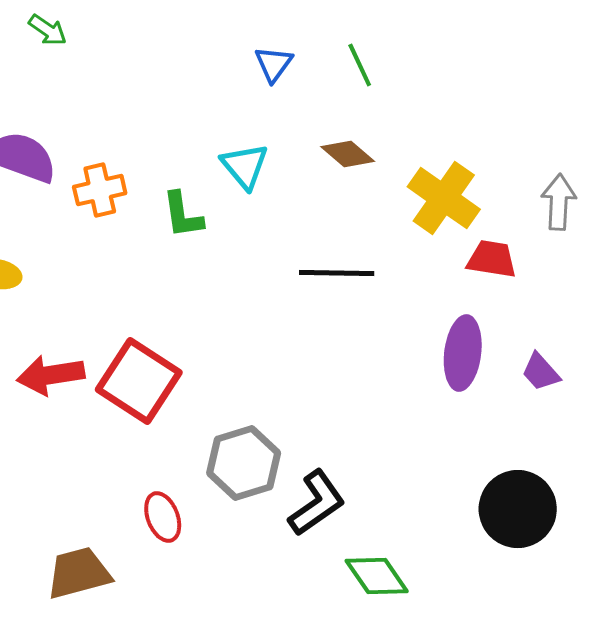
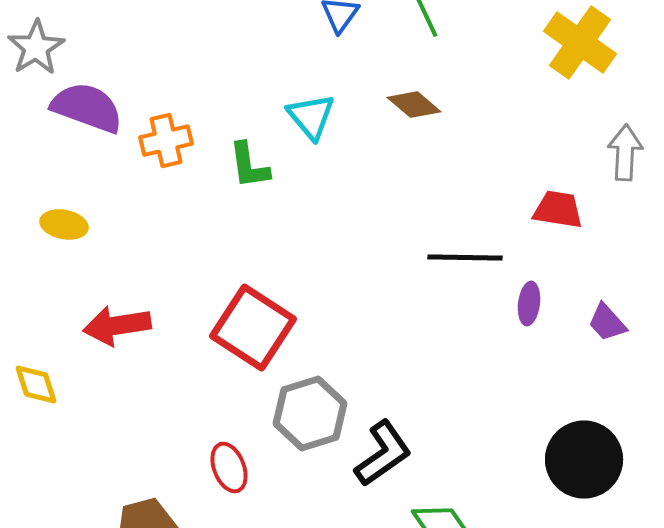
yellow cross: (444, 198) -> (580, 43), moved
black line: (337, 273) -> (465, 258), moved
purple ellipse: (463, 353) -> (529, 304), size x0.6
red square: (139, 381) -> (253, 328), moved

